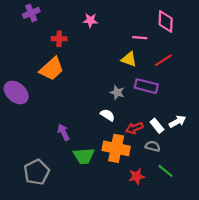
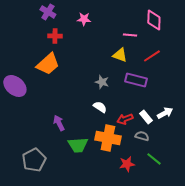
purple cross: (31, 13) -> (48, 12), moved, turned -35
gray star: (117, 92) -> (102, 82), moved

